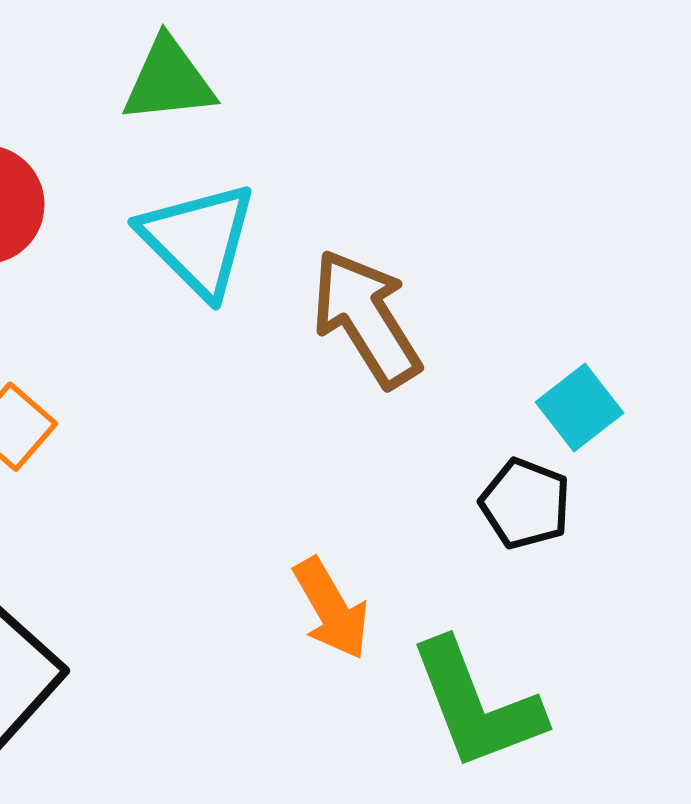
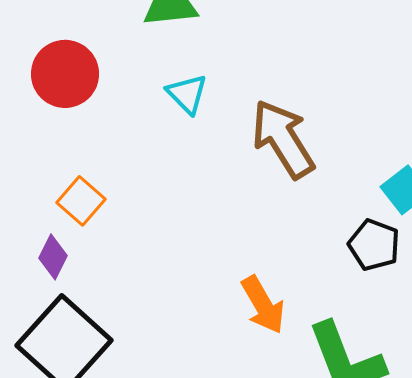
cyan triangle: (198, 240) -> (187, 94), size x0.6

